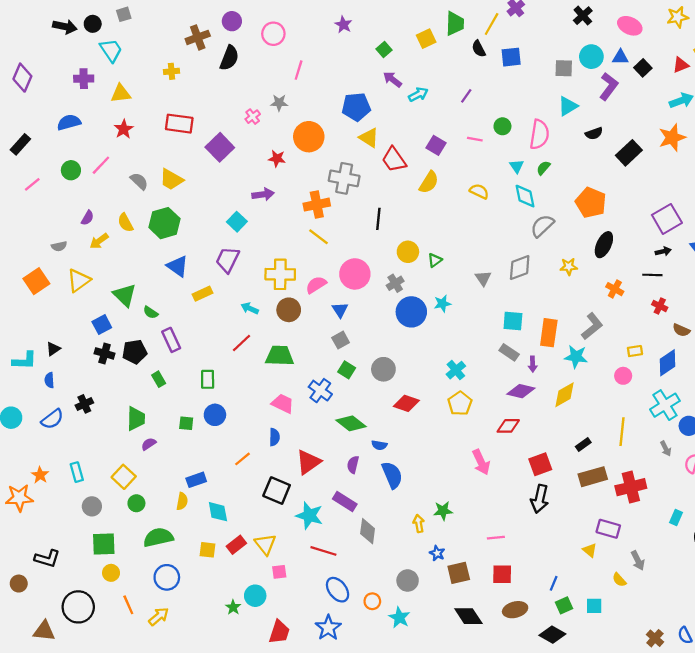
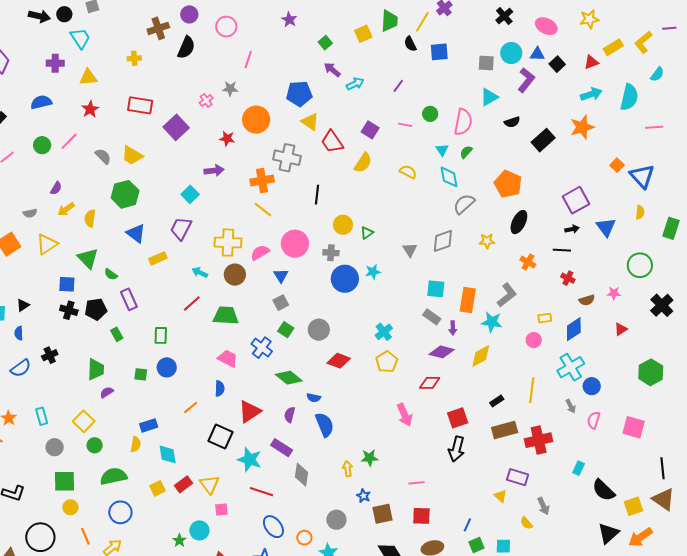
yellow semicircle: (125, 223) -> (90, 218), moved, turned 36
gray cross: (395, 283) -> (331, 253), turned 35
blue square: (102, 325) -> (67, 284), turned 30
brown semicircle: (681, 330) -> (587, 300), turned -42
yellow square: (208, 550) -> (157, 488), turned -35

